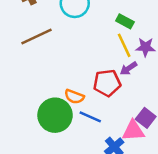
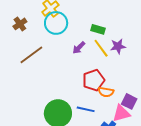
purple arrow: (128, 68) -> (79, 48), moved
orange semicircle: (74, 97) -> (106, 92), moved

